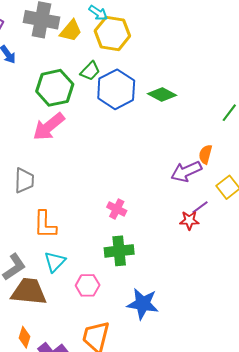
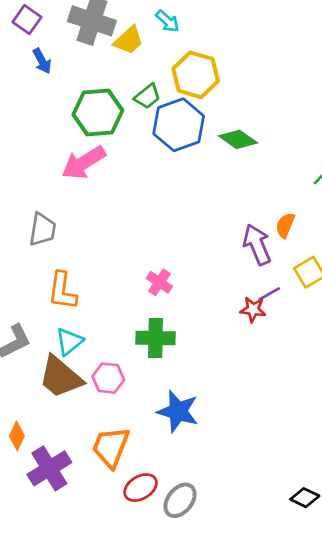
yellow hexagon: (112, 33) -> (196, 75), moved
purple arrow: (186, 171) -> (257, 245), turned 84
brown trapezoid: (29, 292) -> (61, 377), moved, turned -153

